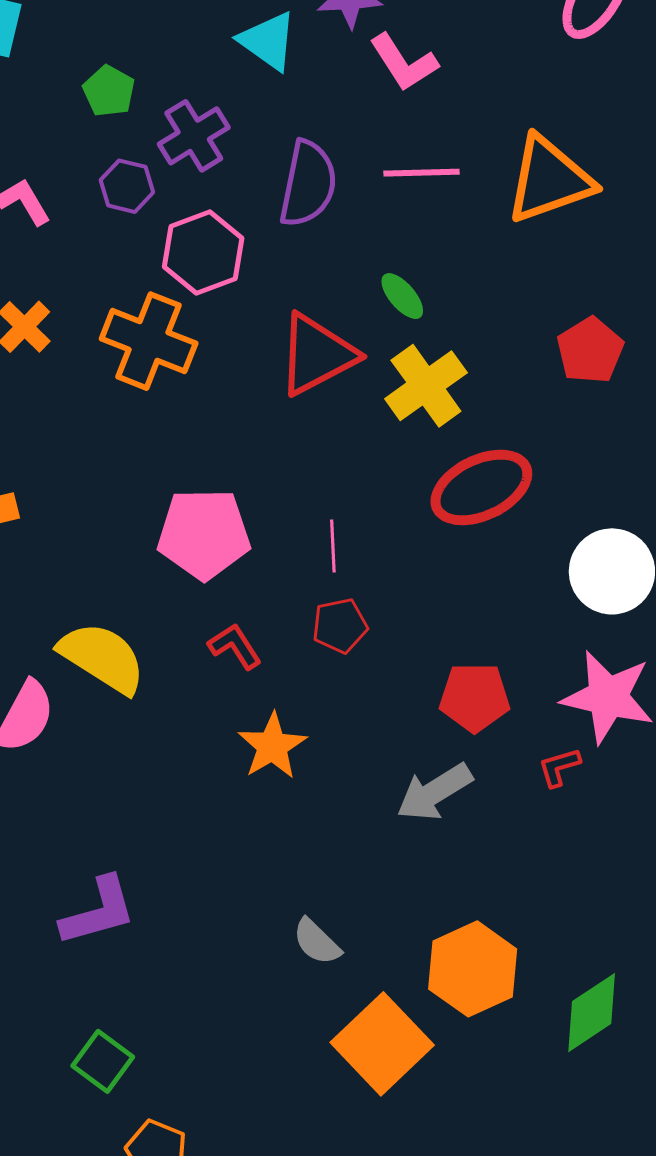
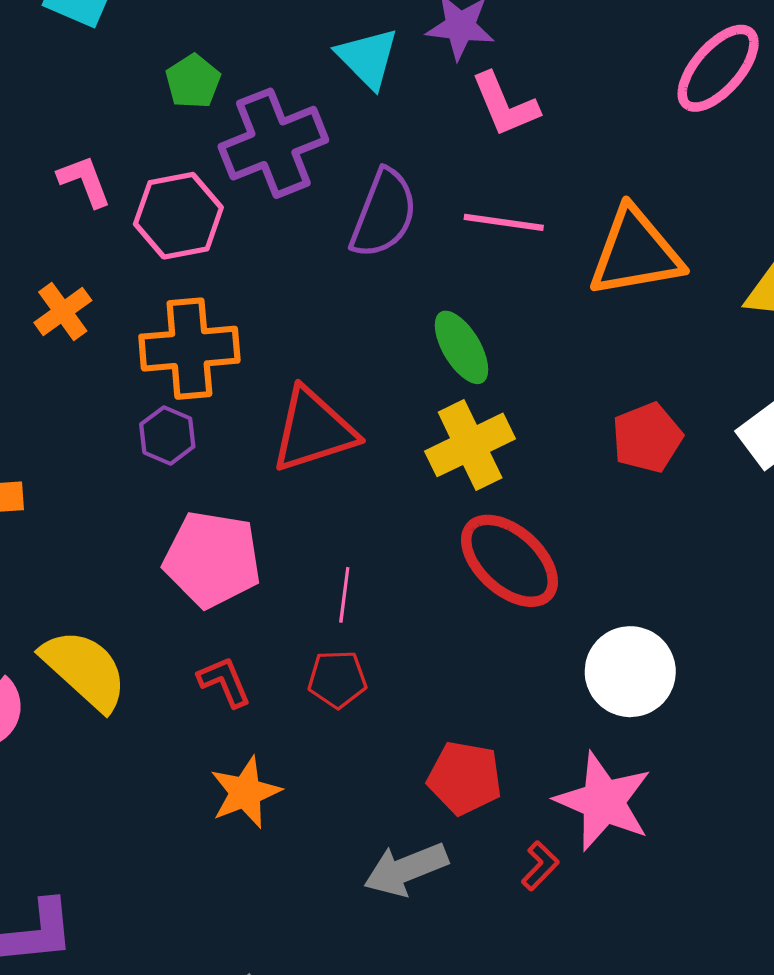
purple cross: (194, 136) -> (273, 143), size x1.4
purple hexagon: (127, 186) -> (167, 435), moved
pink hexagon: (203, 252) -> (178, 216), moved
green ellipse: (402, 296) -> (462, 347), size x1.4
orange cross: (149, 341) -> (189, 349), turned -36
red triangle: (317, 355) -> (313, 430), moved
red ellipse: (481, 487) -> (509, 561), turned 58
red L-shape: (559, 767) -> (540, 866), turned 141

